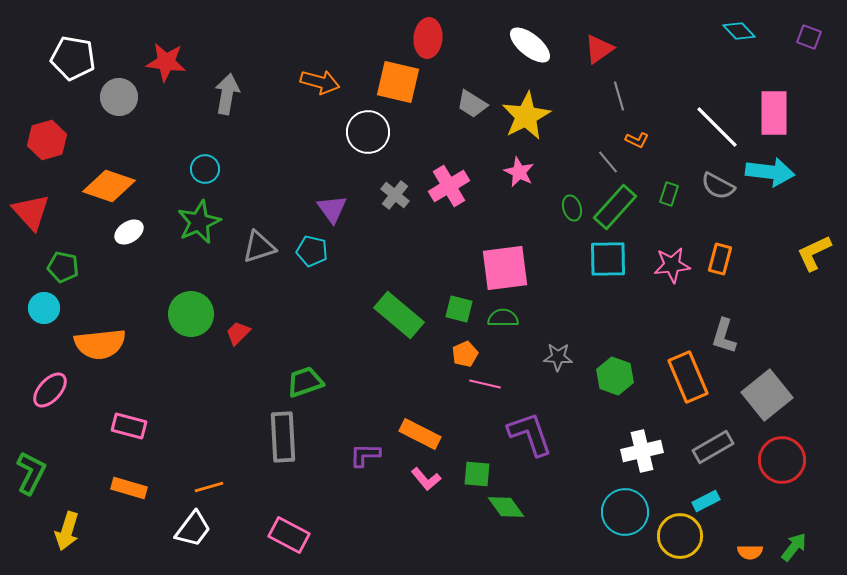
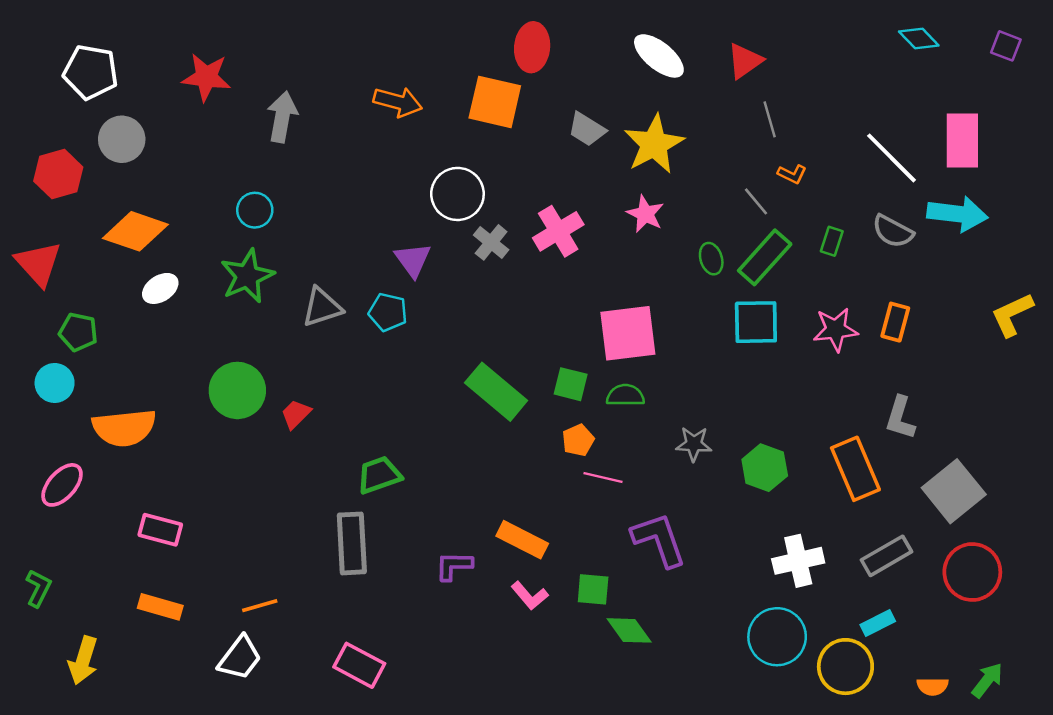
gray circle: (119, 97) -> (122, 139), moved
white circle: (368, 132) -> (457, 194), moved
green L-shape: (31, 473) -> (38, 588), size x0.7

